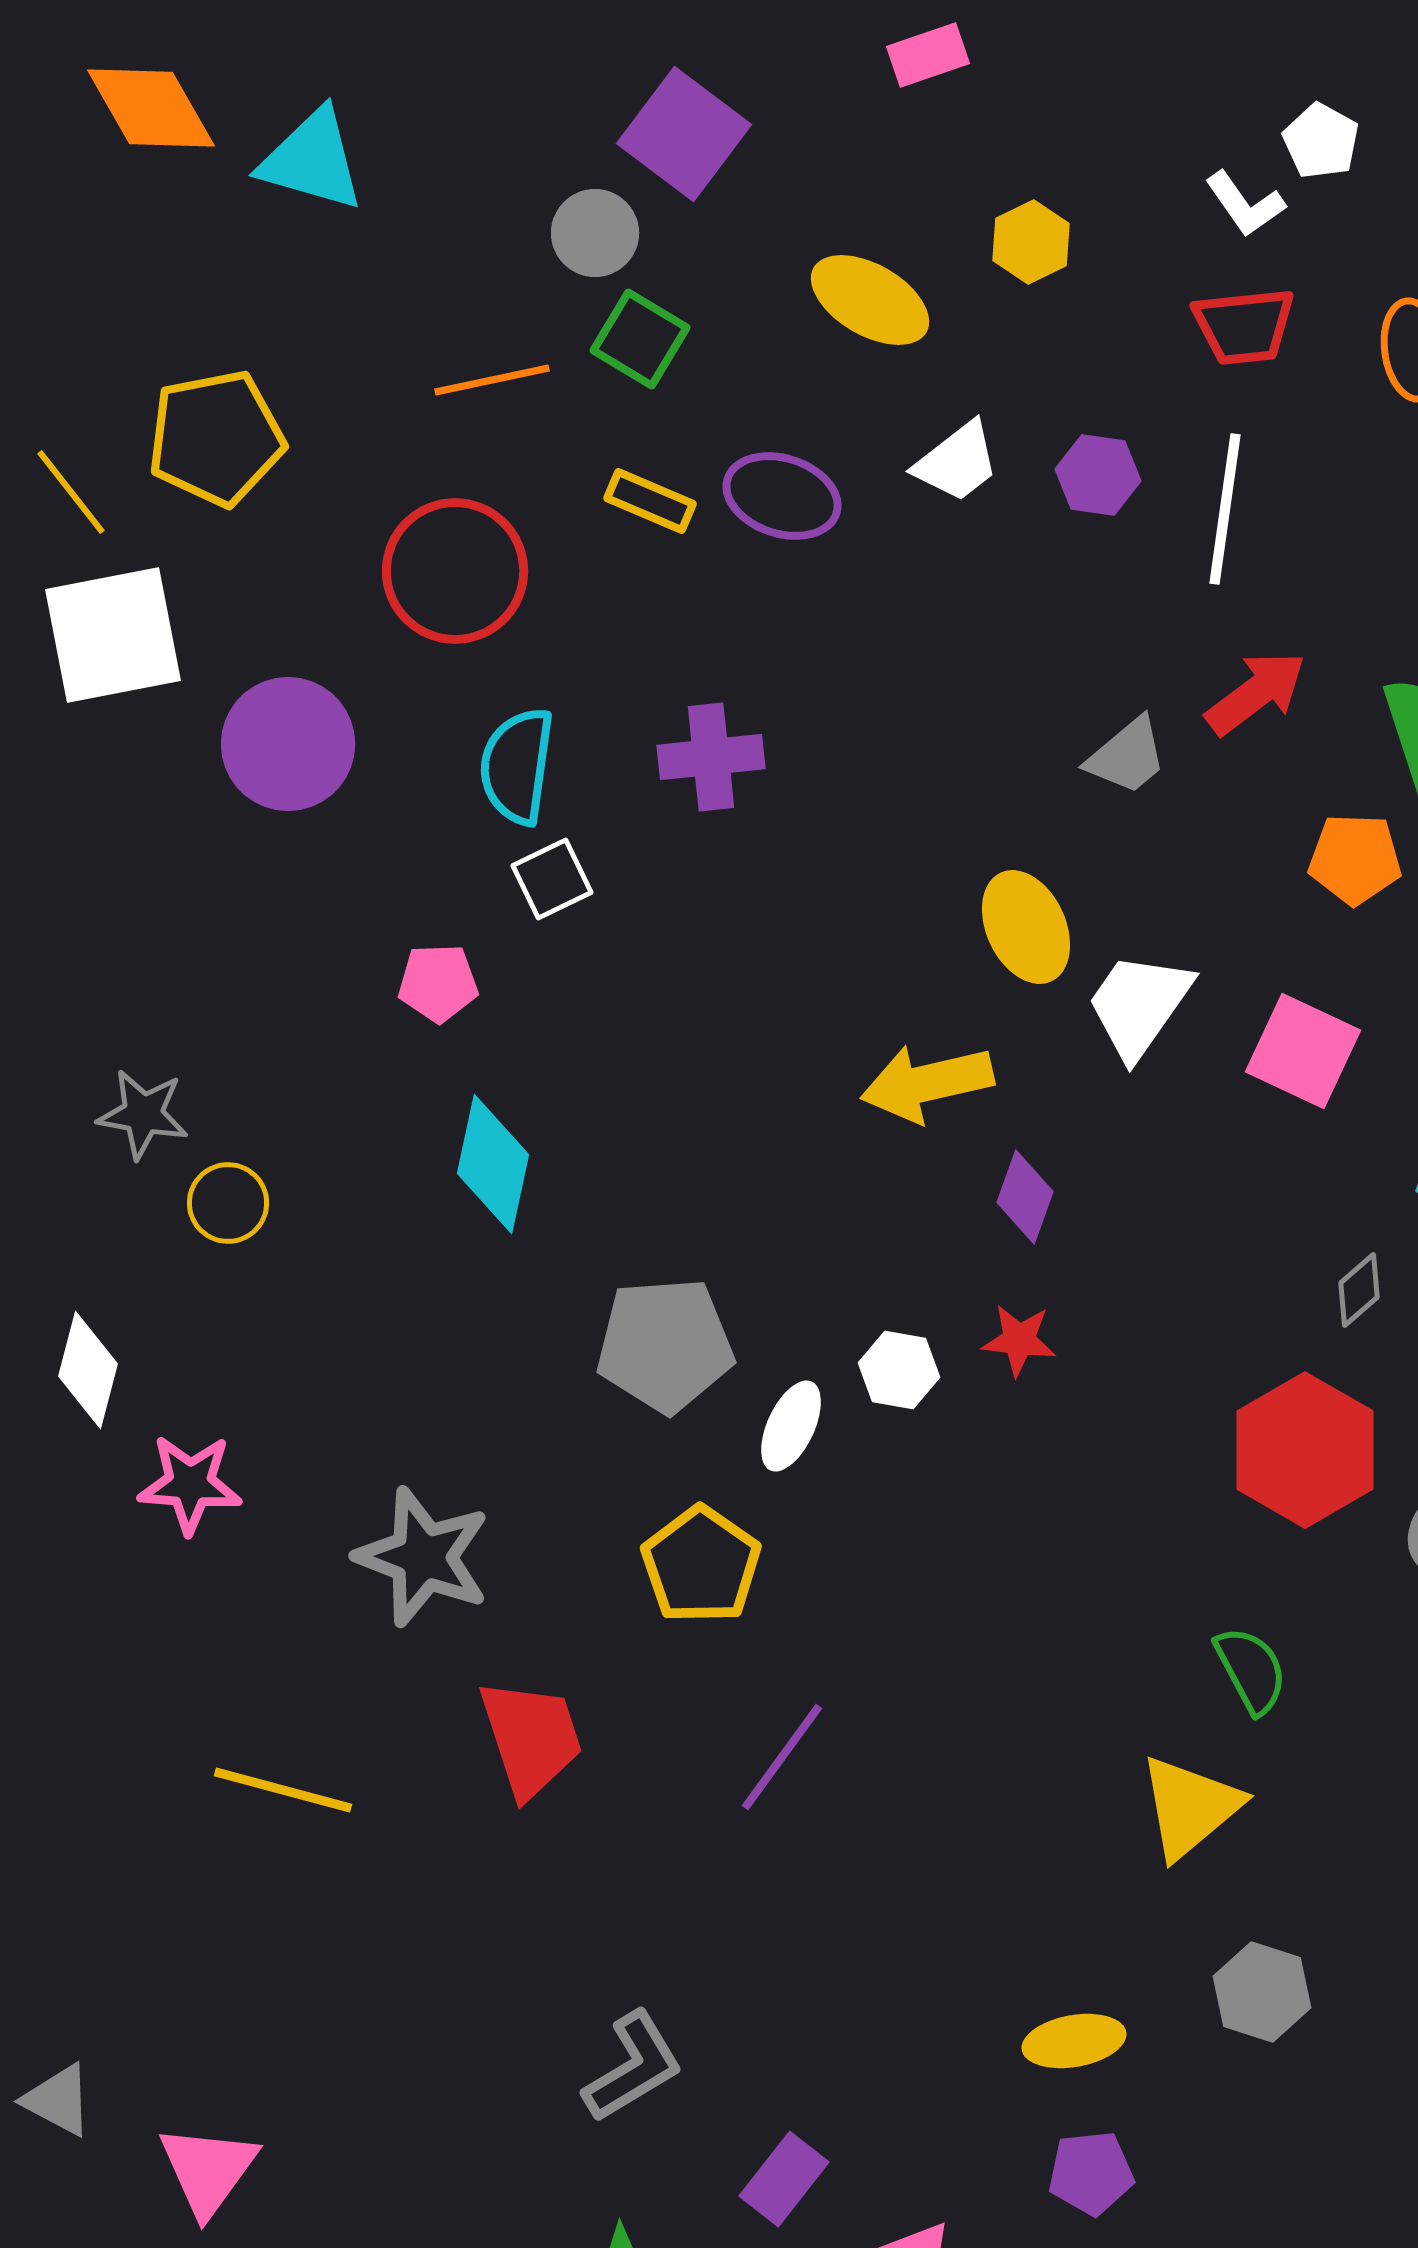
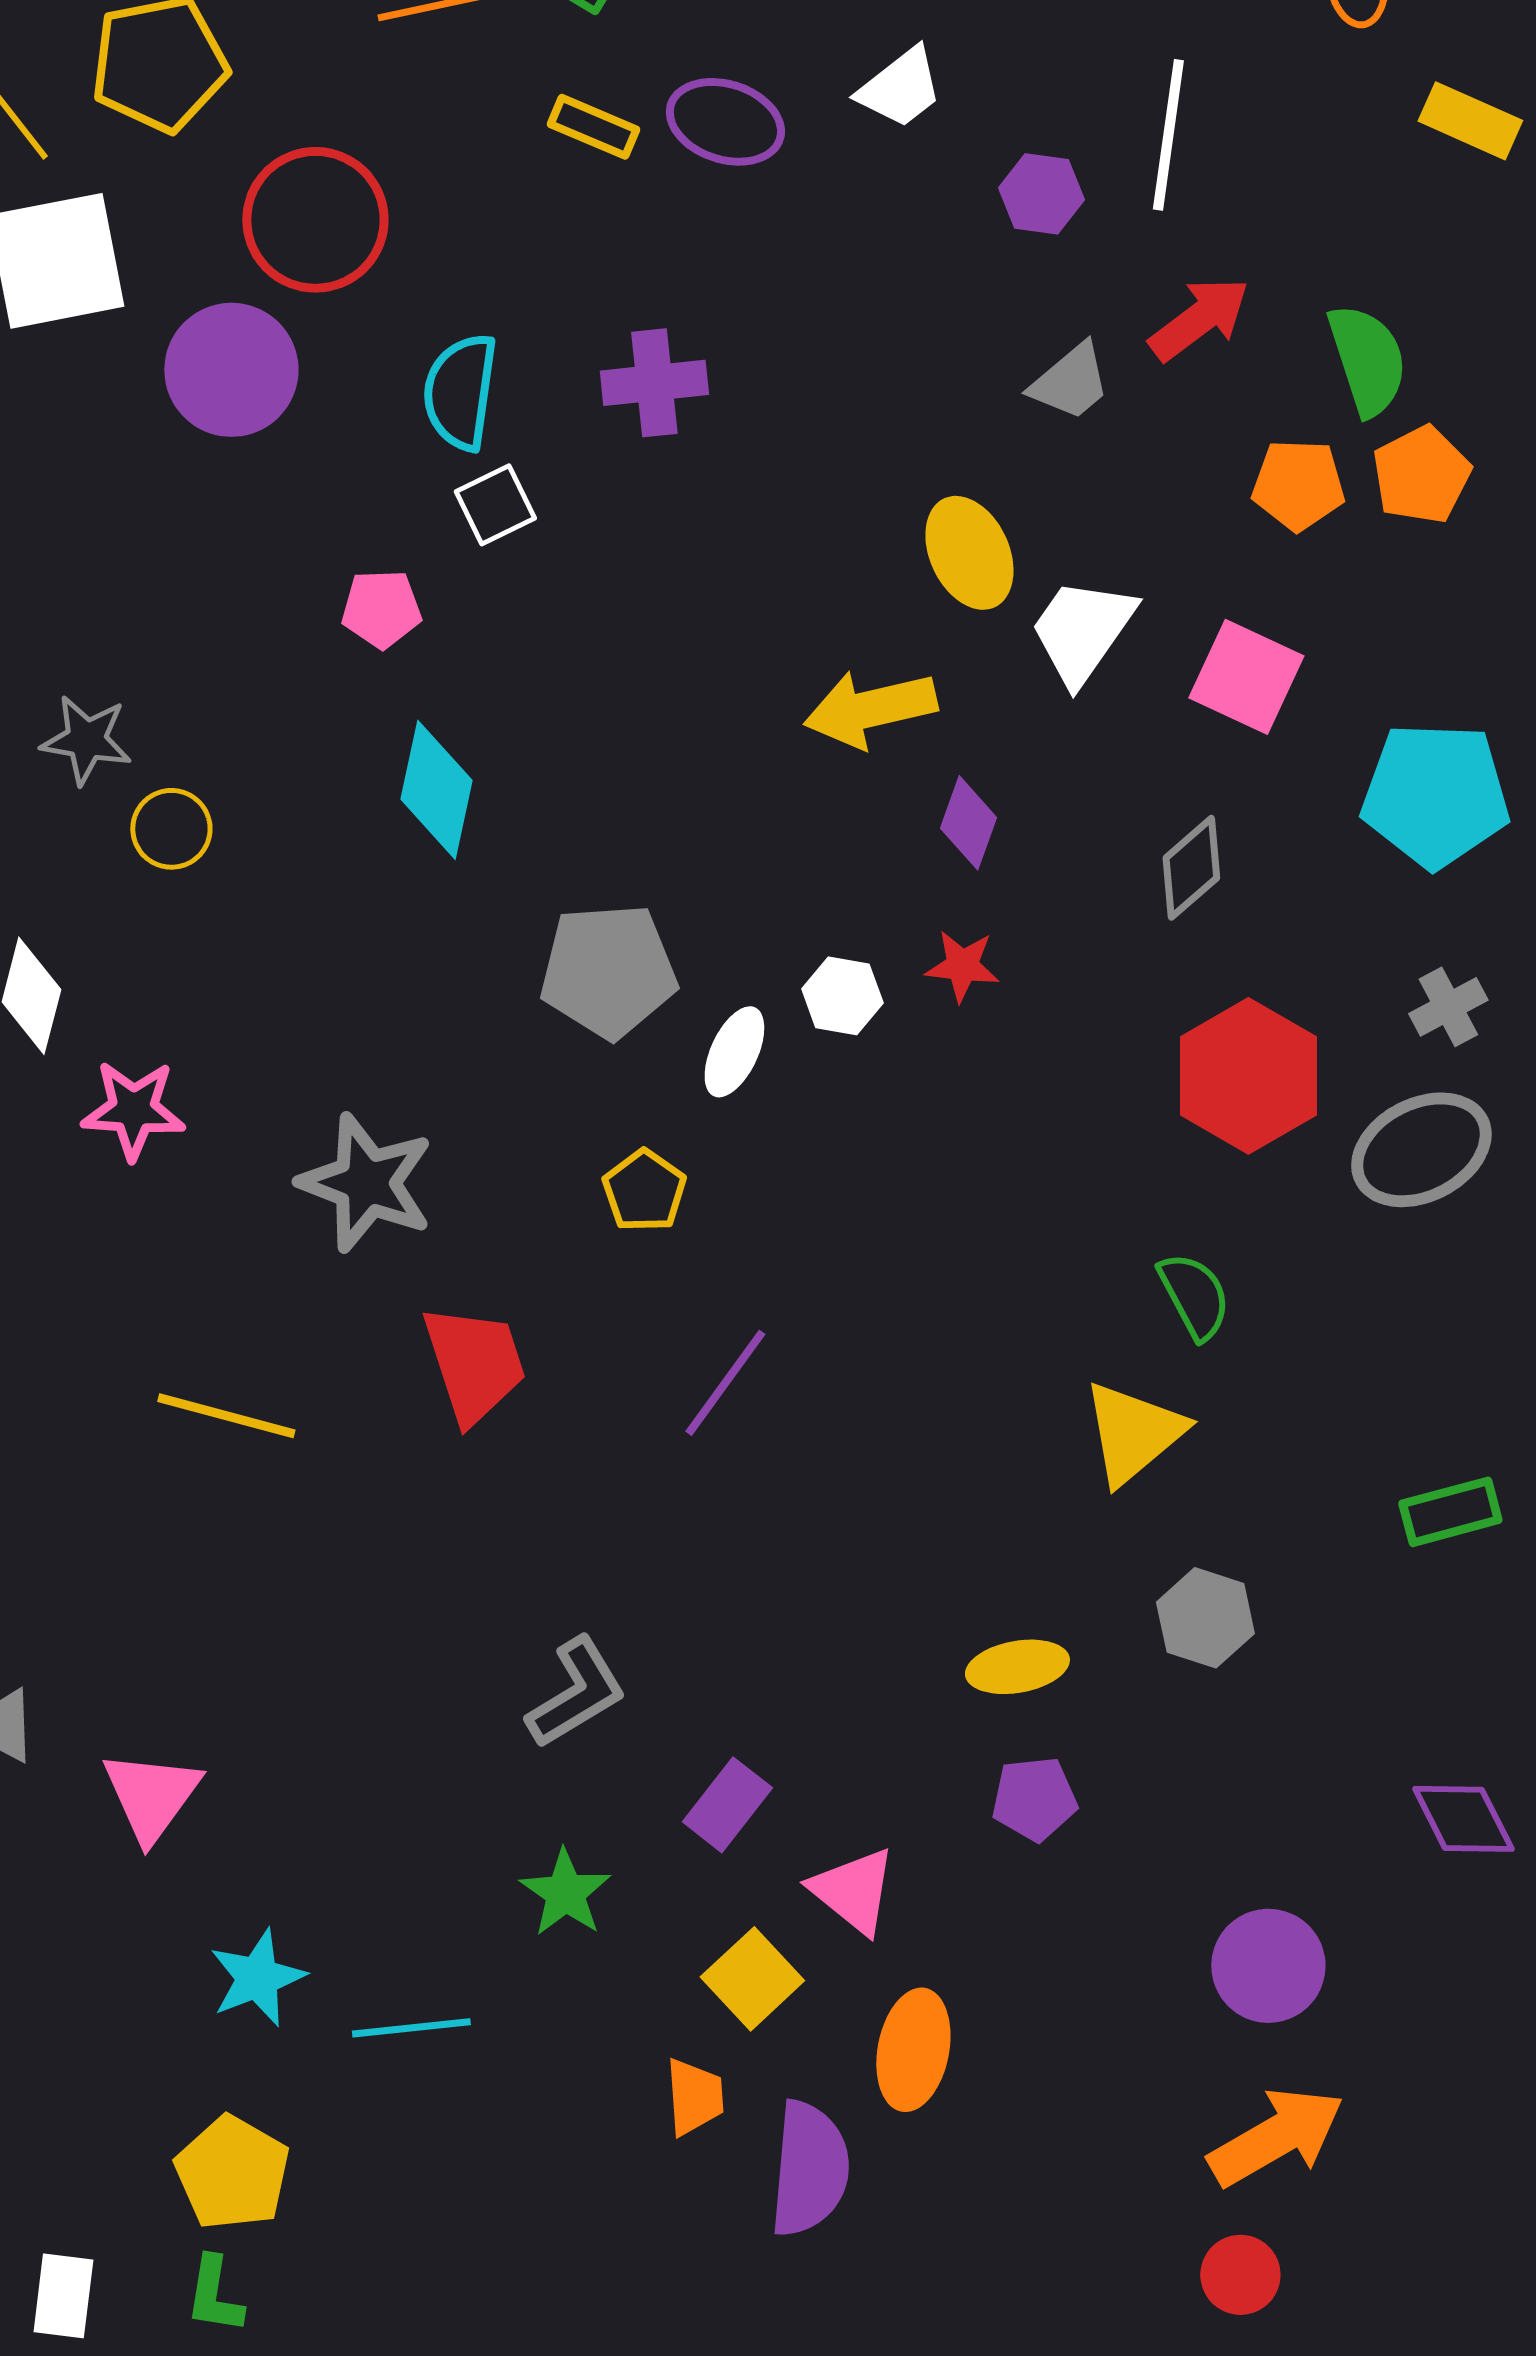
purple hexagon: (1098, 475) -> (1041, 194), moved
red circle: (455, 571) -> (315, 220), moved
gray diamond: (1359, 1290) -> (1191, 868), moved, size x1.4
yellow pentagon: (701, 1565) -> (644, 1191), size x0.7

